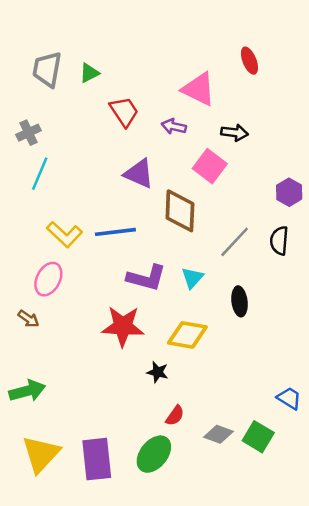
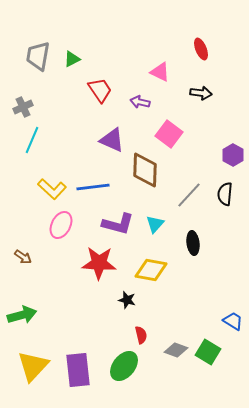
pink triangle: (199, 89) -> (160, 72), size x0.7
black arrow: (235, 133) -> (201, 93), moved
pink ellipse: (48, 279) -> (61, 225), moved
red semicircle: (175, 416) -> (141, 335), turned -48

